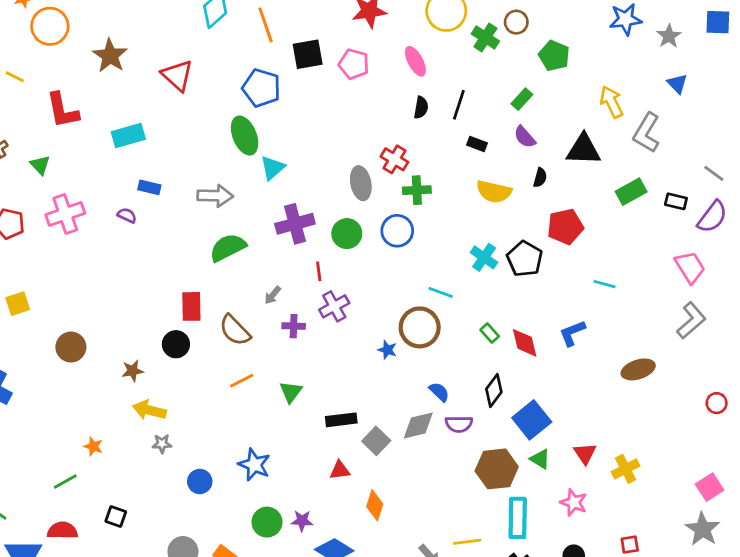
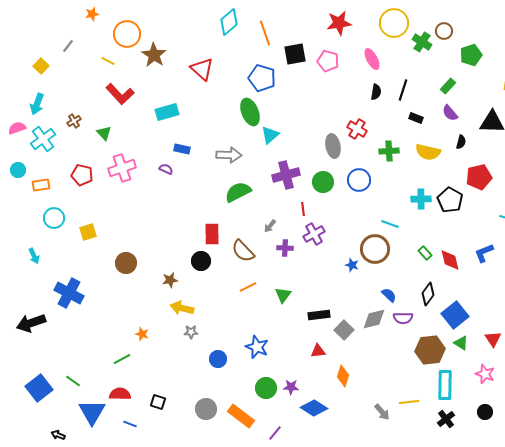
orange circle: (50, 26) -> (127, 34), moved
green pentagon: (554, 56) -> (471, 55), turned 30
yellow line: (15, 77) -> (108, 61), moved
red L-shape: (62, 110) -> (120, 94), turned -32
green cross: (417, 190) -> (389, 151), moved
cyan cross: (484, 257) -> (421, 199), turned -36
black square: (116, 517) -> (158, 402), moved

